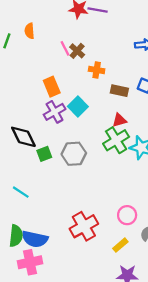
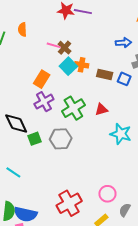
pink line: (65, 48) -> (54, 45), turned -48
orange rectangle: (52, 87) -> (42, 79), turned 54
brown rectangle: (119, 91) -> (105, 75), moved
cyan square: (78, 107) -> (68, 66), moved
green cross: (116, 140) -> (73, 108), moved

